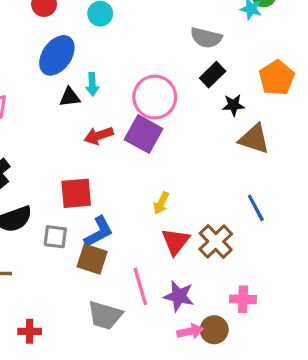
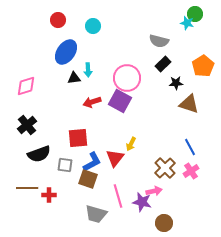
red triangle: (176, 241) -> (115, 158), moved
pink cross: (243, 299) -> (191, 171), moved, turned -35
red cross: (30, 331) -> (49, 195), moved
pink arrow: (190, 331) -> (154, 191), moved

